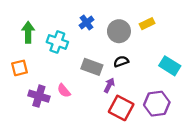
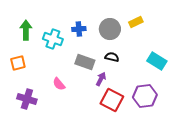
blue cross: (87, 23) -> (79, 29), moved, turned 32
black semicircle: (121, 61) -> (112, 57), turned 32
purple cross: (39, 96) -> (27, 99), moved

